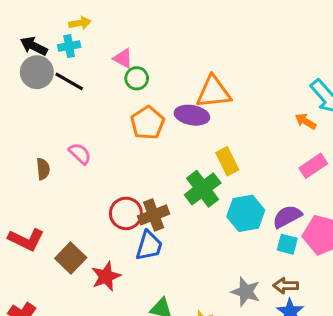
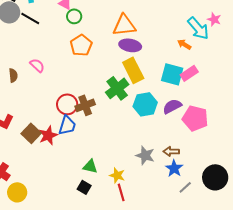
purple ellipse: (192, 115) -> (130, 45), moved
yellow rectangle: (227, 161) -> (133, 70), size x1.4
cyan square: (287, 244) -> (172, 74), moved, size x1.6
blue trapezoid: (149, 246) -> (67, 125), moved
red star: (106, 276) -> (48, 135), moved

